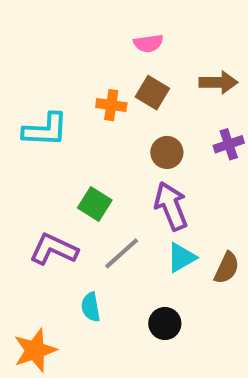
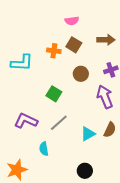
green square: (95, 204) -> (54, 94), moved
purple arrow: (171, 206) -> (105, 97), moved
cyan triangle: (181, 258) -> (88, 134), moved
black circle: (165, 323) -> (85, 171), moved

